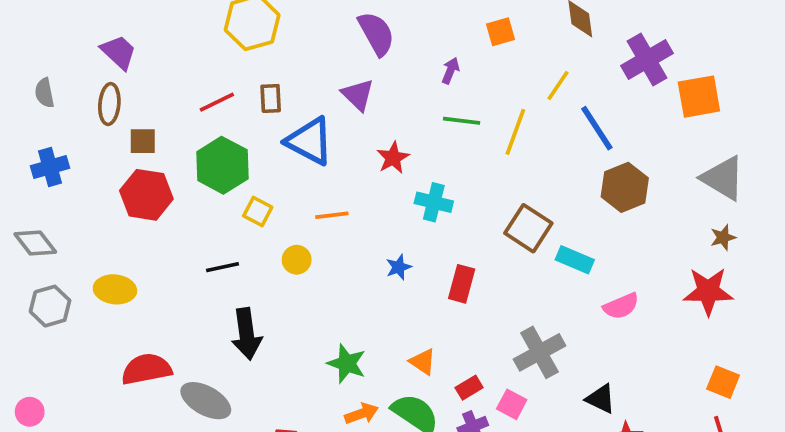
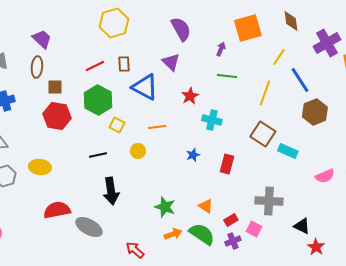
orange square: (501, 32) -> (248, 28), size x1.8
yellow line: (515, 132) -> (265, 93), moved
pink semicircle: (621, 306) -> (325, 176), moved
gray cross: (539, 352) -> (269, 201), turned 32

